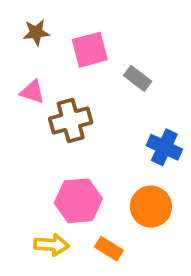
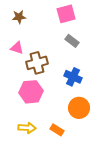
pink square: (90, 50) -> (66, 14), moved
blue cross: (164, 147) -> (73, 77), moved
pink hexagon: (78, 201) -> (31, 92), moved

